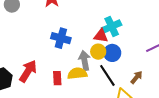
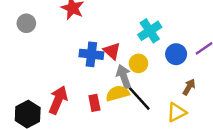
red triangle: (101, 36) -> (112, 51), moved, turned 42
blue circle: (112, 53) -> (176, 54), moved
black line: (107, 75) -> (139, 99), moved

